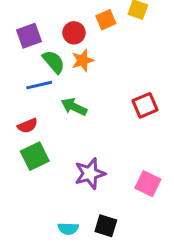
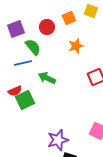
orange star: (83, 60) -> (76, 46), moved
green square: (35, 156) -> (25, 100), moved
purple star: (90, 174) -> (58, 140), moved

